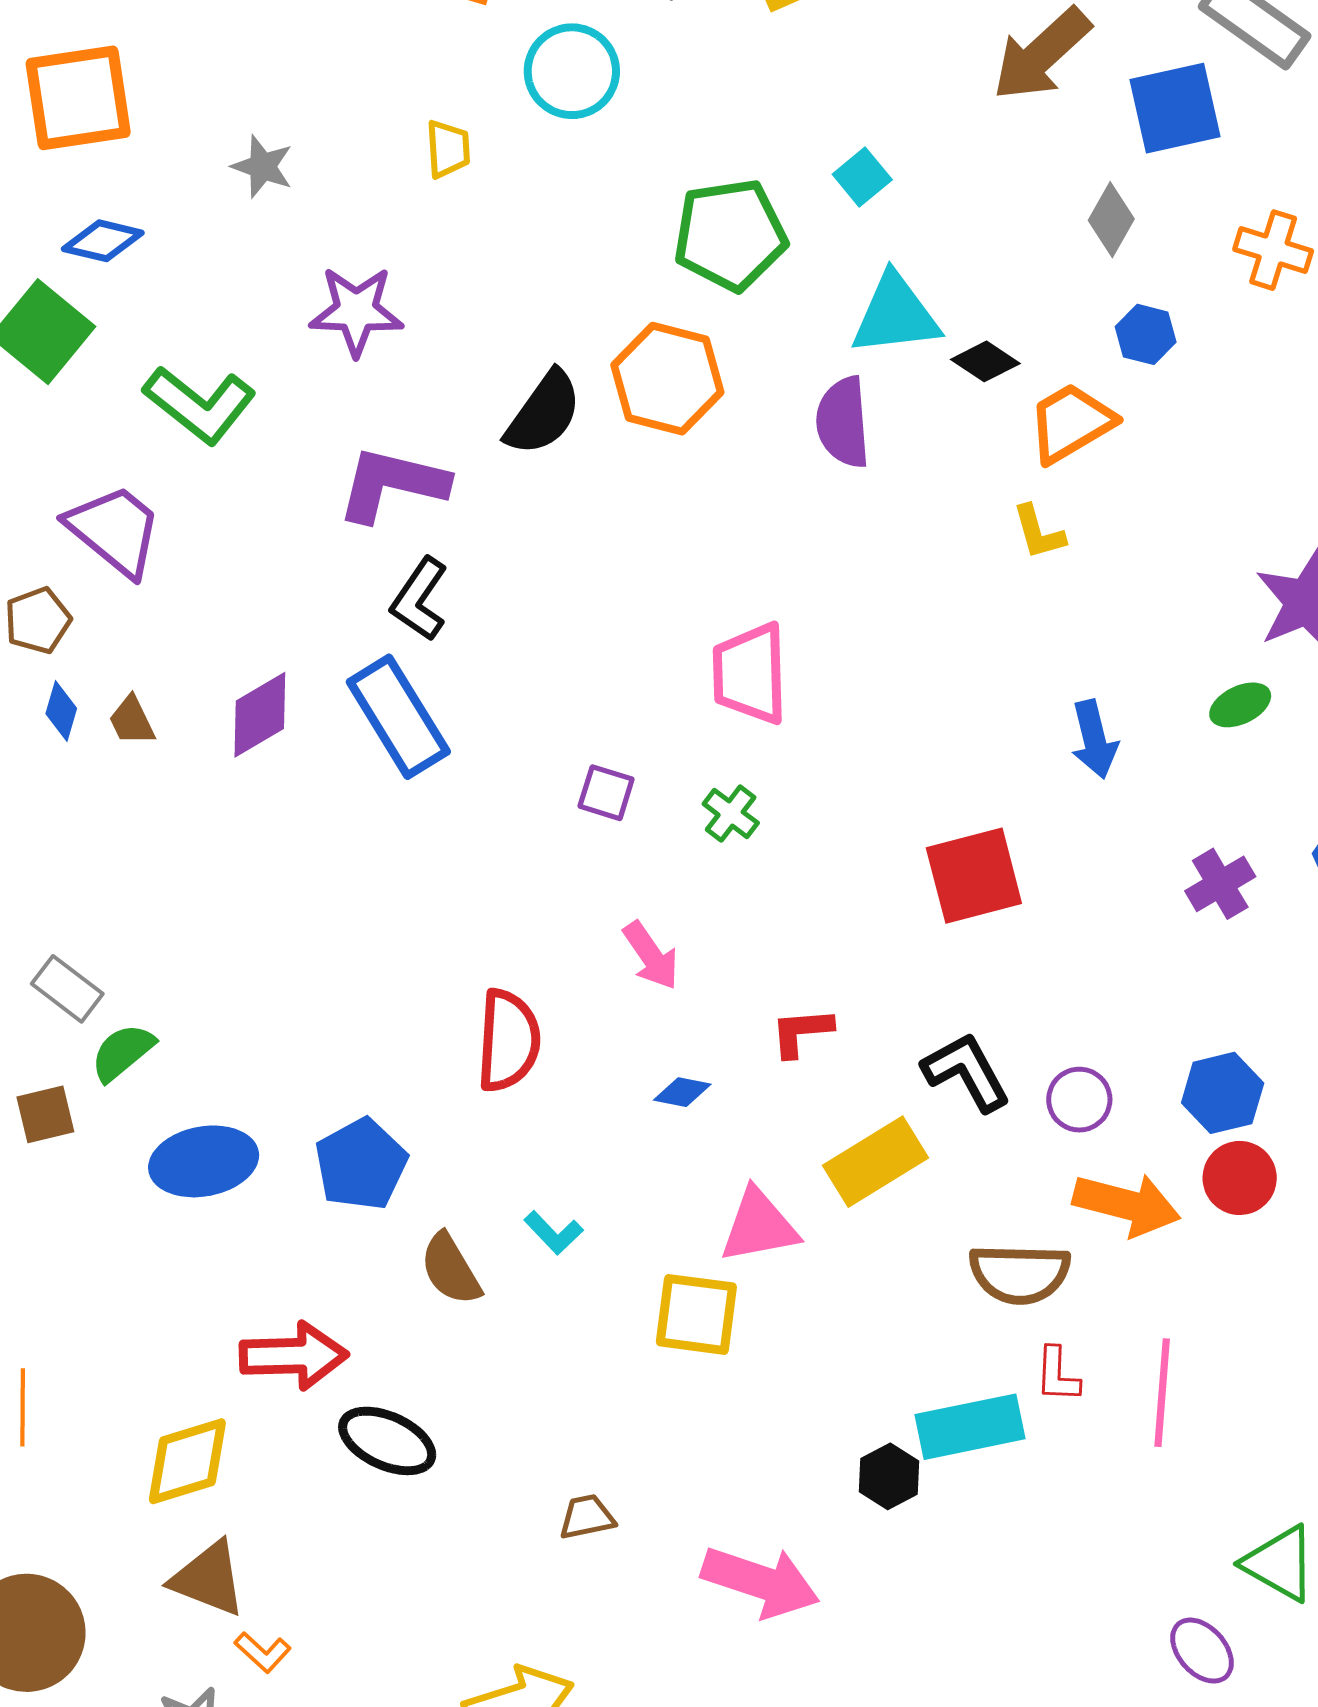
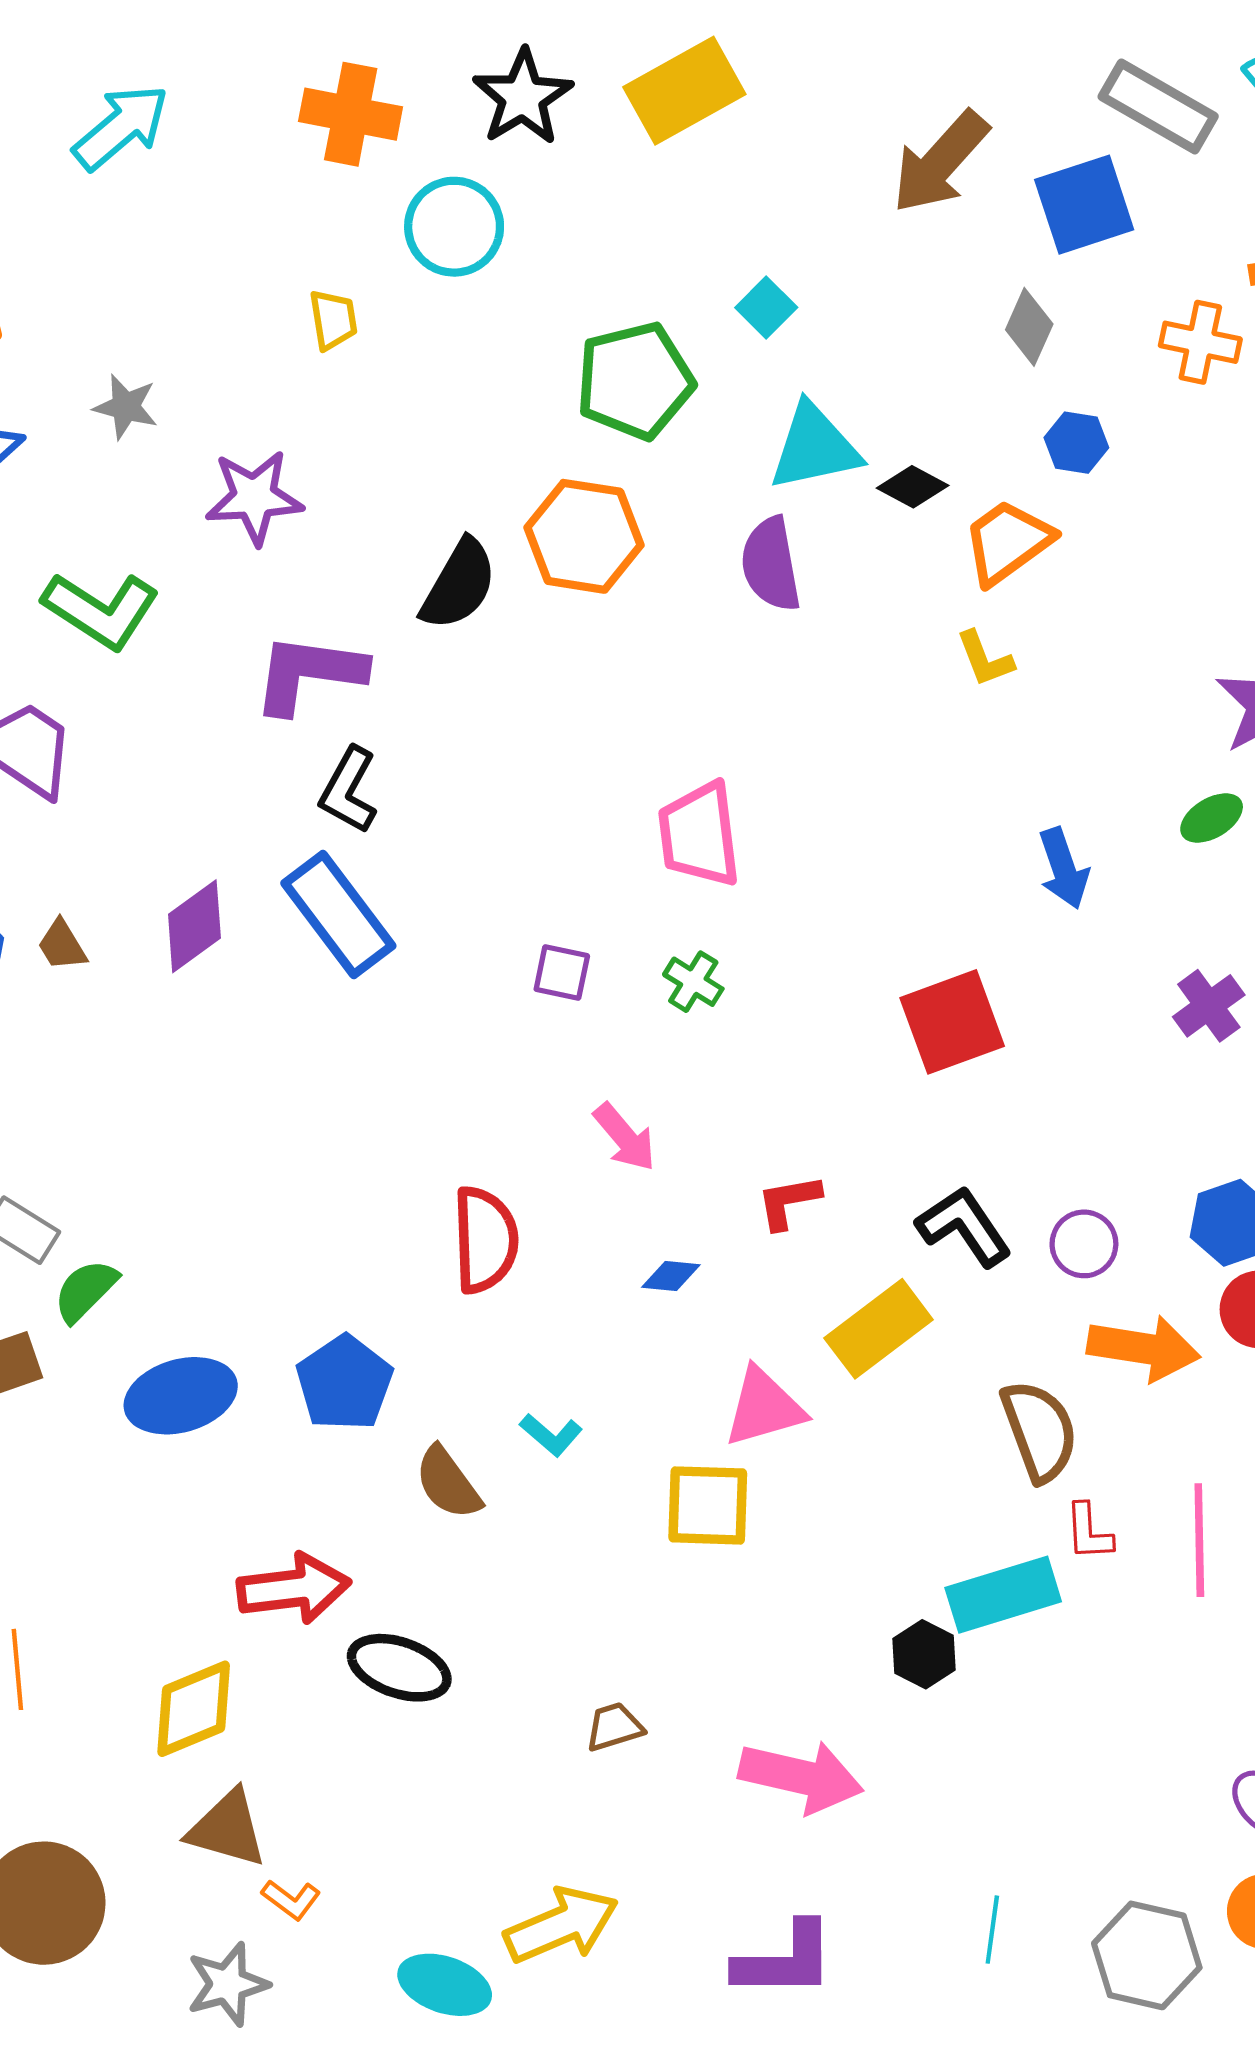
gray star: (262, 167) -> (126, 407), moved
brown semicircle: (1020, 1274) -> (1039, 1431), turned -106

